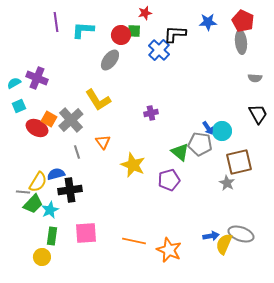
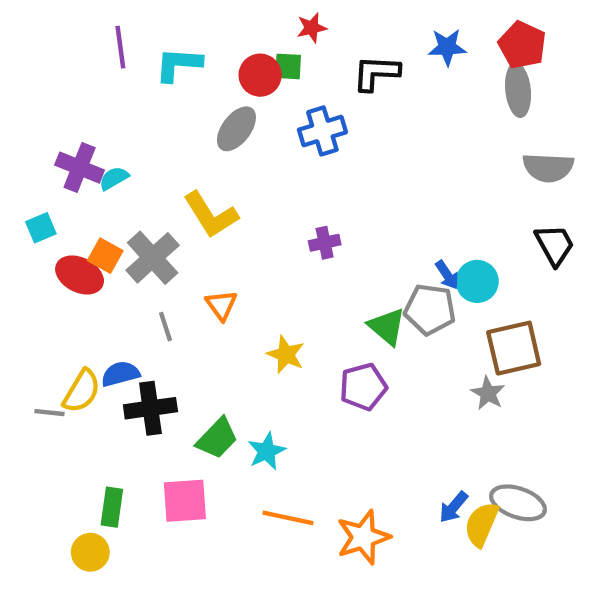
blue cross: (159, 50) -> (322, 131), moved, turned 30
gray semicircle: (255, 78) -> (548, 168), size x1.6
cyan semicircle: (14, 83) -> (114, 178), moved
yellow star: (133, 165) -> (286, 355), size x0.7
green trapezoid: (33, 204) -> (217, 438), moved
cyan star: (50, 210) -> (267, 451), moved
blue arrow: (211, 236) -> (454, 507), turned 140
orange star: (169, 250) -> (363, 537), turned 30

